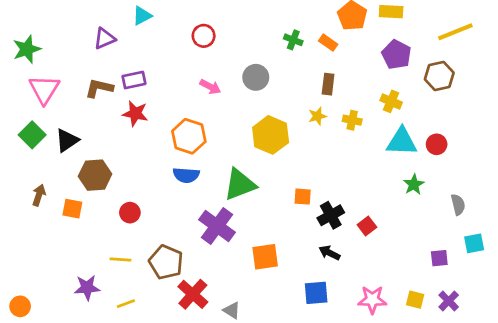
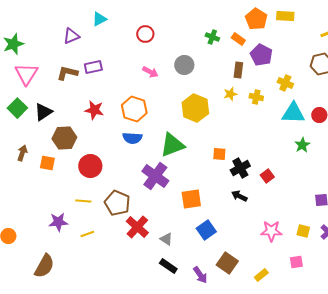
purple pentagon: (396, 55) -> (261, 55), moved
red star: (135, 114) -> (94, 110), moved
red circle: (130, 213) -> (90, 166), size x1.5
blue square: (316, 293) -> (206, 230), moved, turned -30

